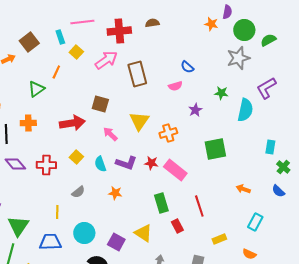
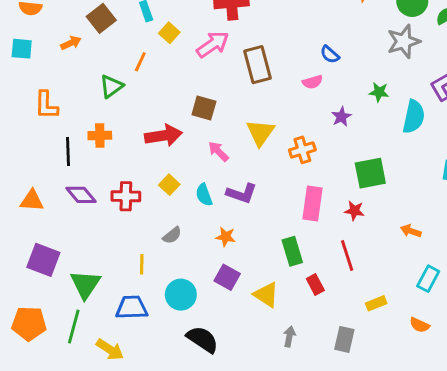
red star: (151, 163) -> (354, 211), moved
pink rectangle: (175, 170) -> (312, 203), turned 60
purple square: (116, 242) -> (227, 277), moved

